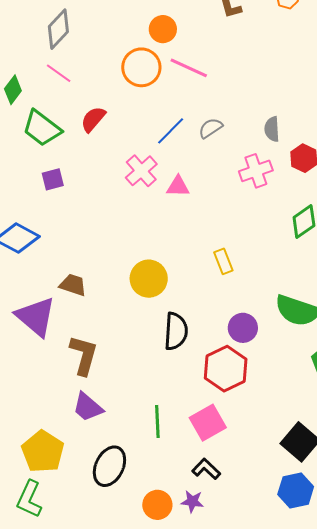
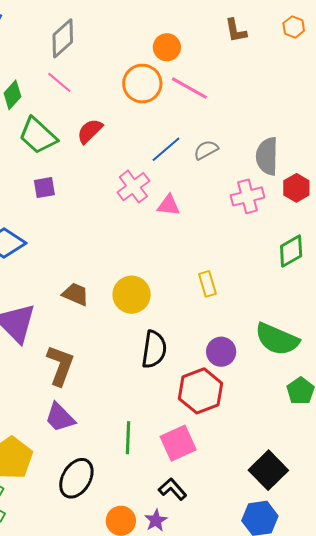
gray semicircle: (272, 129) -> (267, 156), size x1.5
brown trapezoid: (73, 285) -> (76, 294), moved
purple star: (192, 501) -> (156, 520), turned 30

